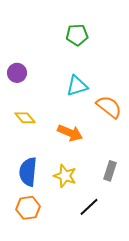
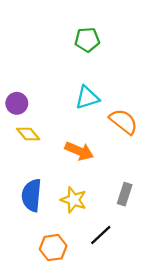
purple circle: (17, 73) -> (17, 103), moved
orange hexagon: (28, 208) -> (53, 248), moved

